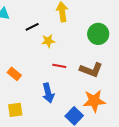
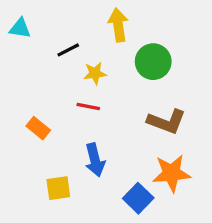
green circle: (98, 34) -> (153, 62), moved
red line: (59, 66) -> (88, 107), moved
yellow square: (15, 110) -> (58, 188), moved

